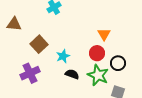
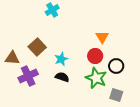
brown triangle: (14, 24) -> (12, 58), moved
black semicircle: (72, 74) -> (62, 77), moved

